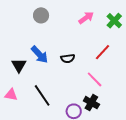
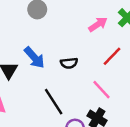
pink arrow: (86, 18) -> (98, 24), moved
black line: (42, 95) -> (54, 102), moved

